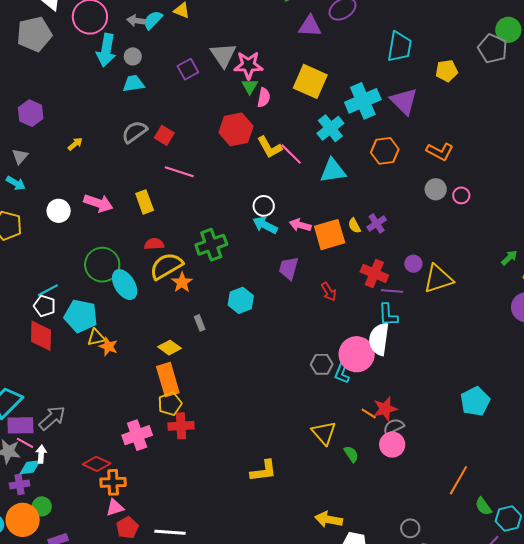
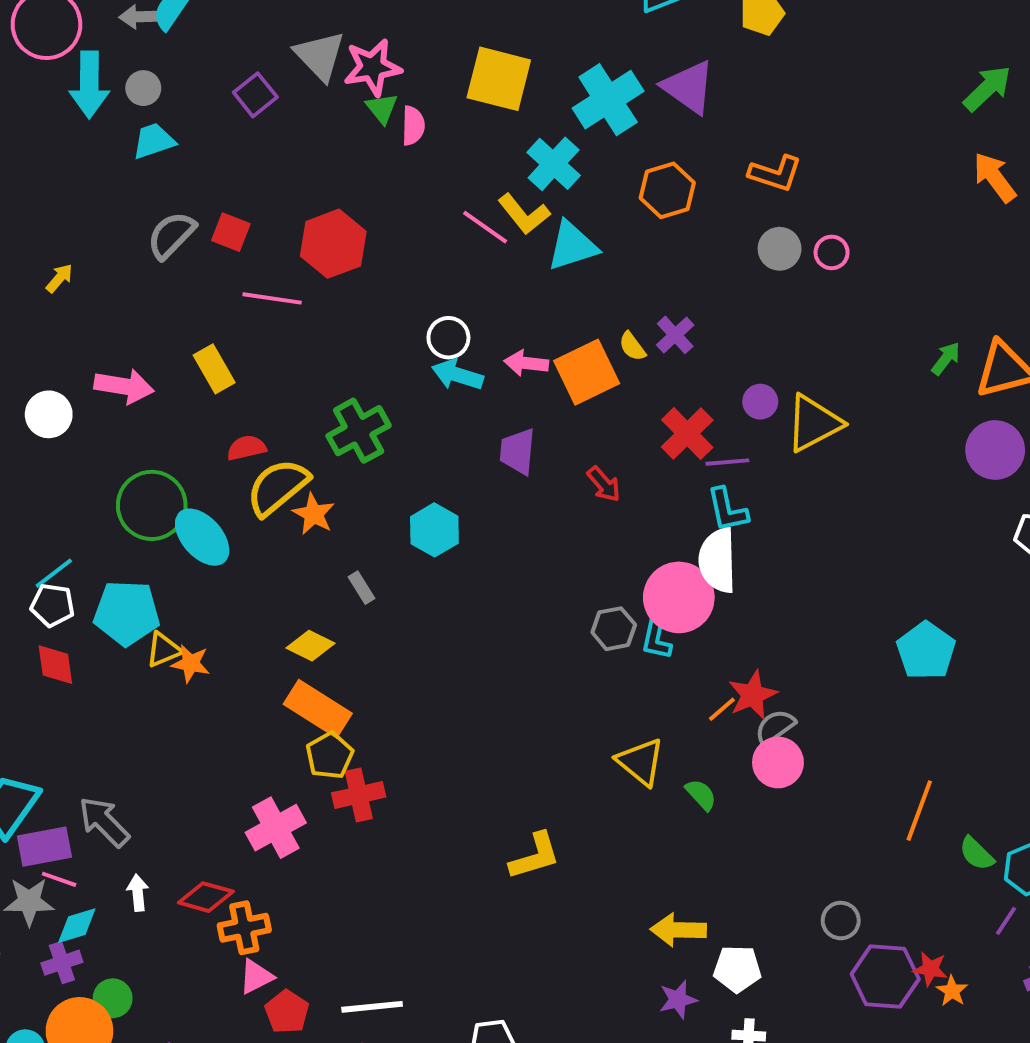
red hexagon: (236, 129) -> (333, 244), moved
yellow L-shape: (270, 147) -> (524, 214), moved
red cross: (374, 273) -> (687, 434), turned 32
red diamond: (41, 336) -> (55, 665), size x0.7
orange rectangle: (168, 380) -> (318, 709), turned -32
orange line: (369, 413) -> (722, 709), turned -63
gray arrow: (52, 418) -> (104, 822), turned -84
white arrow: (41, 454) -> (138, 893), moved

